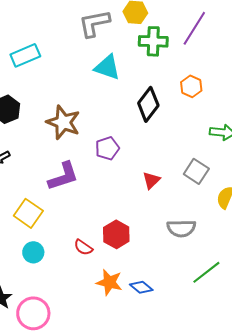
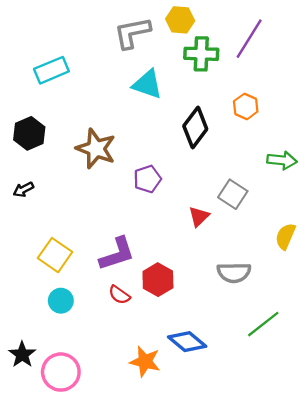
gray square: (196, 171) -> (233, 194), moved
purple L-shape: (63, 176) -> (117, 254), moved
orange star: (109, 282) -> (145, 362), moved
blue diamond: (141, 287) -> (187, 342), size x1.4

